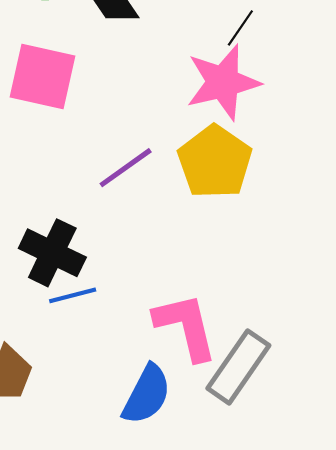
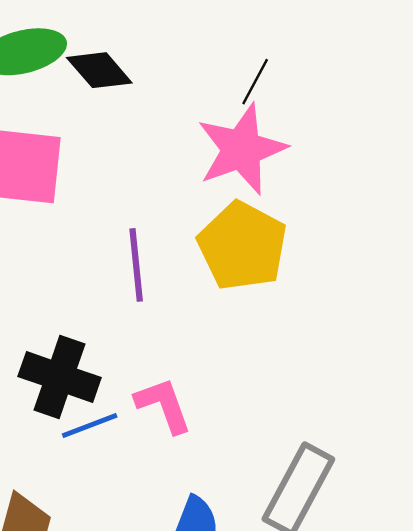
purple line: (126, 168) -> (136, 265), turned -54
pink L-shape: (186, 327) -> (163, 405), moved, size x0.7

